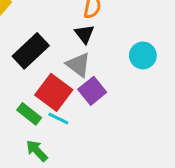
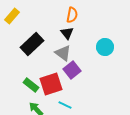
red square: (54, 92) -> (51, 84), moved, turned 35
cyan line: (58, 118) -> (65, 105), moved

